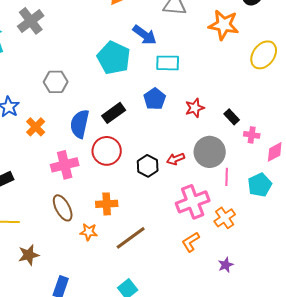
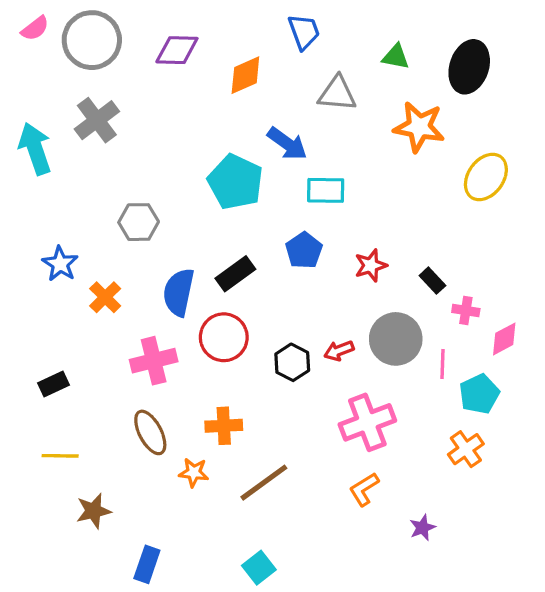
pink line: (227, 177) -> (442, 364), moved
orange cross: (225, 218) -> (466, 449), moved

